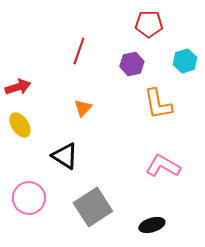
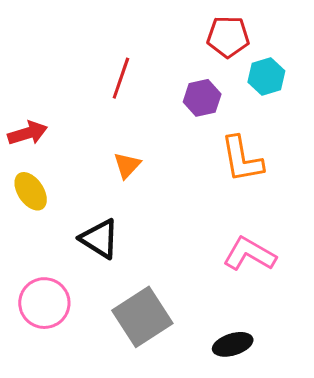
cyan hexagon: (185, 61) -> (266, 76), moved

